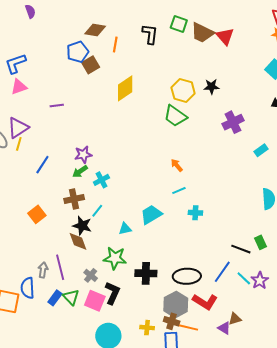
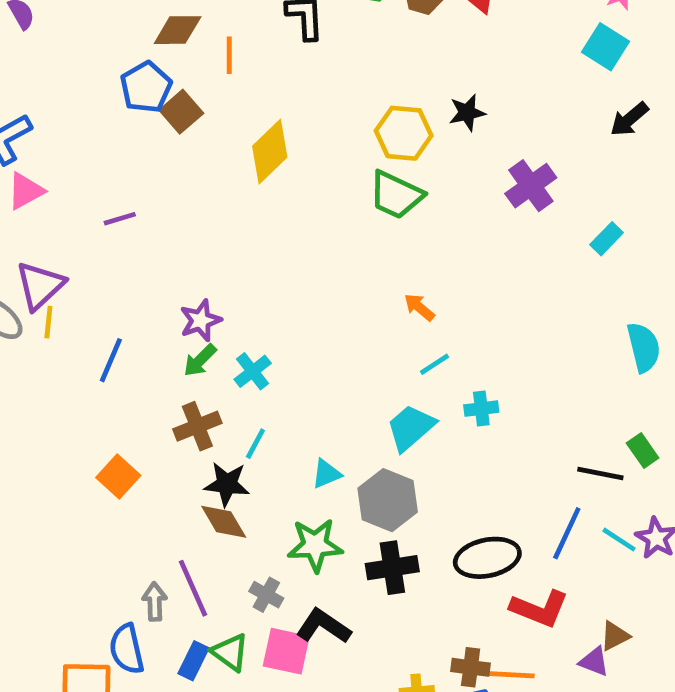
cyan trapezoid: (151, 215) -> (411, 428), moved
black L-shape: (112, 293) -> (323, 626), turned -70
gray hexagon: (176, 305) -> (388, 500), moved

